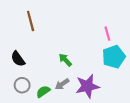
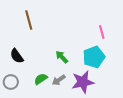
cyan pentagon: (114, 57) -> (94, 57), moved
gray circle: (22, 85) -> (11, 82), moved
green semicircle: (43, 92) -> (41, 79), moved

